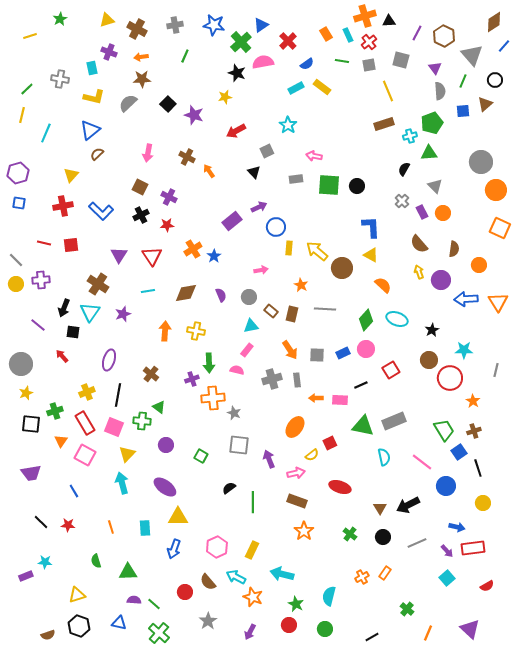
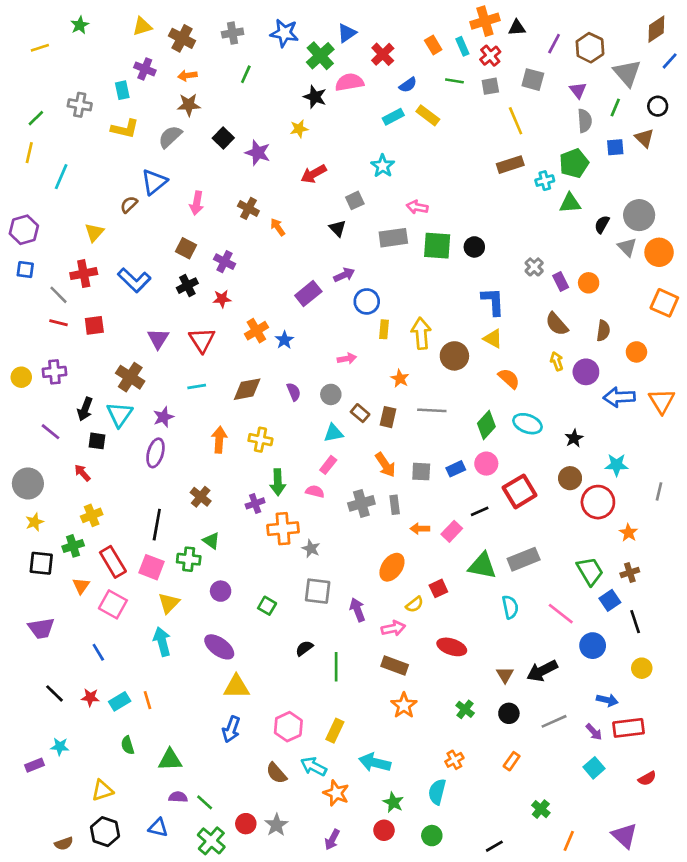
brown triangle: (485, 104) -> (644, 138), turned -35
blue triangle: (90, 130) -> (154, 182), moved
black semicircle: (404, 169) -> (602, 224), moved
gray rectangle: (296, 179) -> (393, 238), size x1.5
gray triangle: (435, 186) -> (627, 247), moved
yellow arrow: (317, 251) -> (421, 333), turned 45
gray line: (16, 260) -> (58, 295), moved
purple ellipse: (109, 360) -> (155, 453), moved
red square: (391, 370) -> (520, 491), size x1.4
yellow cross: (87, 392) -> (92, 515), moved
pink rectangle: (340, 400) -> (452, 531), turned -49
cyan rectangle: (145, 528) -> (120, 701), moved, turned 63
orange cross: (362, 577) -> (454, 760), moved
red circle: (185, 592) -> (246, 824), moved

